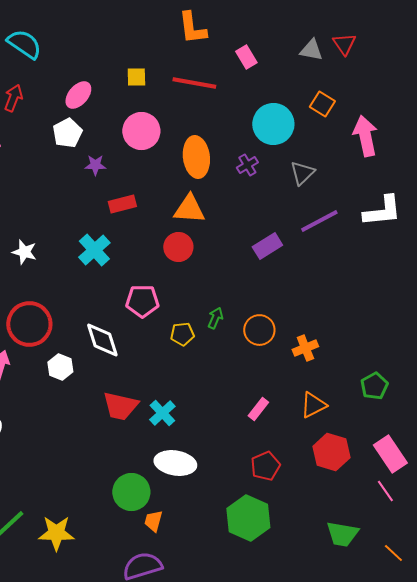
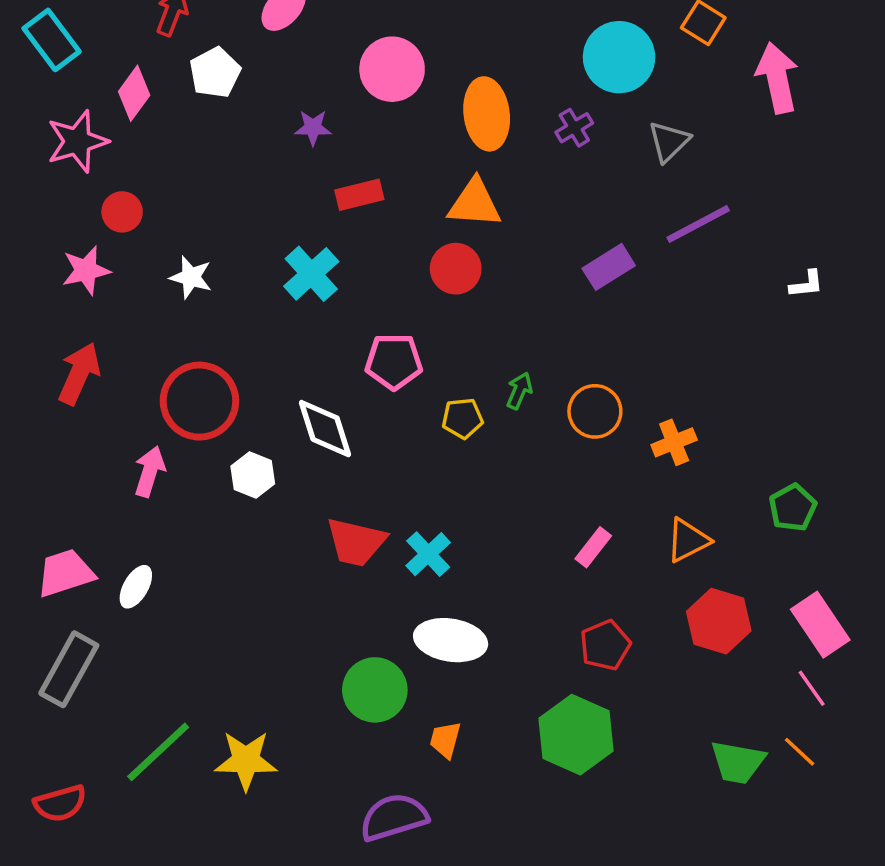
white pentagon: (67, 133) -> (215, 73), moved
white L-shape: (382, 211) -> (806, 284), moved, size x0.5
orange trapezoid: (153, 521) -> (445, 740), moved
orange line: (393, 553) -> (800, 752), moved

